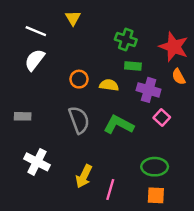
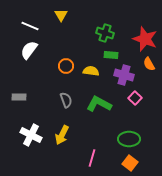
gray semicircle: (79, 120) -> (66, 100), size x0.7
yellow arrow: (84, 176) -> (62, 135), moved
orange square: (156, 195) -> (130, 163), turned 35

